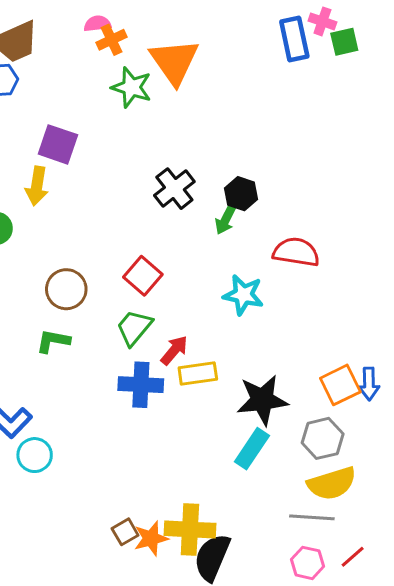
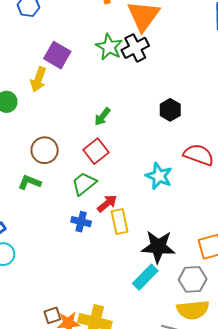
green star: (131, 87) -> (109, 47), moved
black cross: (174, 189) -> (135, 48), moved
green arrow: (225, 220) -> (102, 117), moved
yellow rectangle: (198, 374) -> (120, 222), turned 75
blue cross: (141, 385) -> (81, 222), size x0.7

